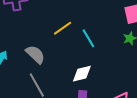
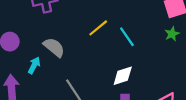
gray semicircle: (35, 54) -> (54, 47), moved

